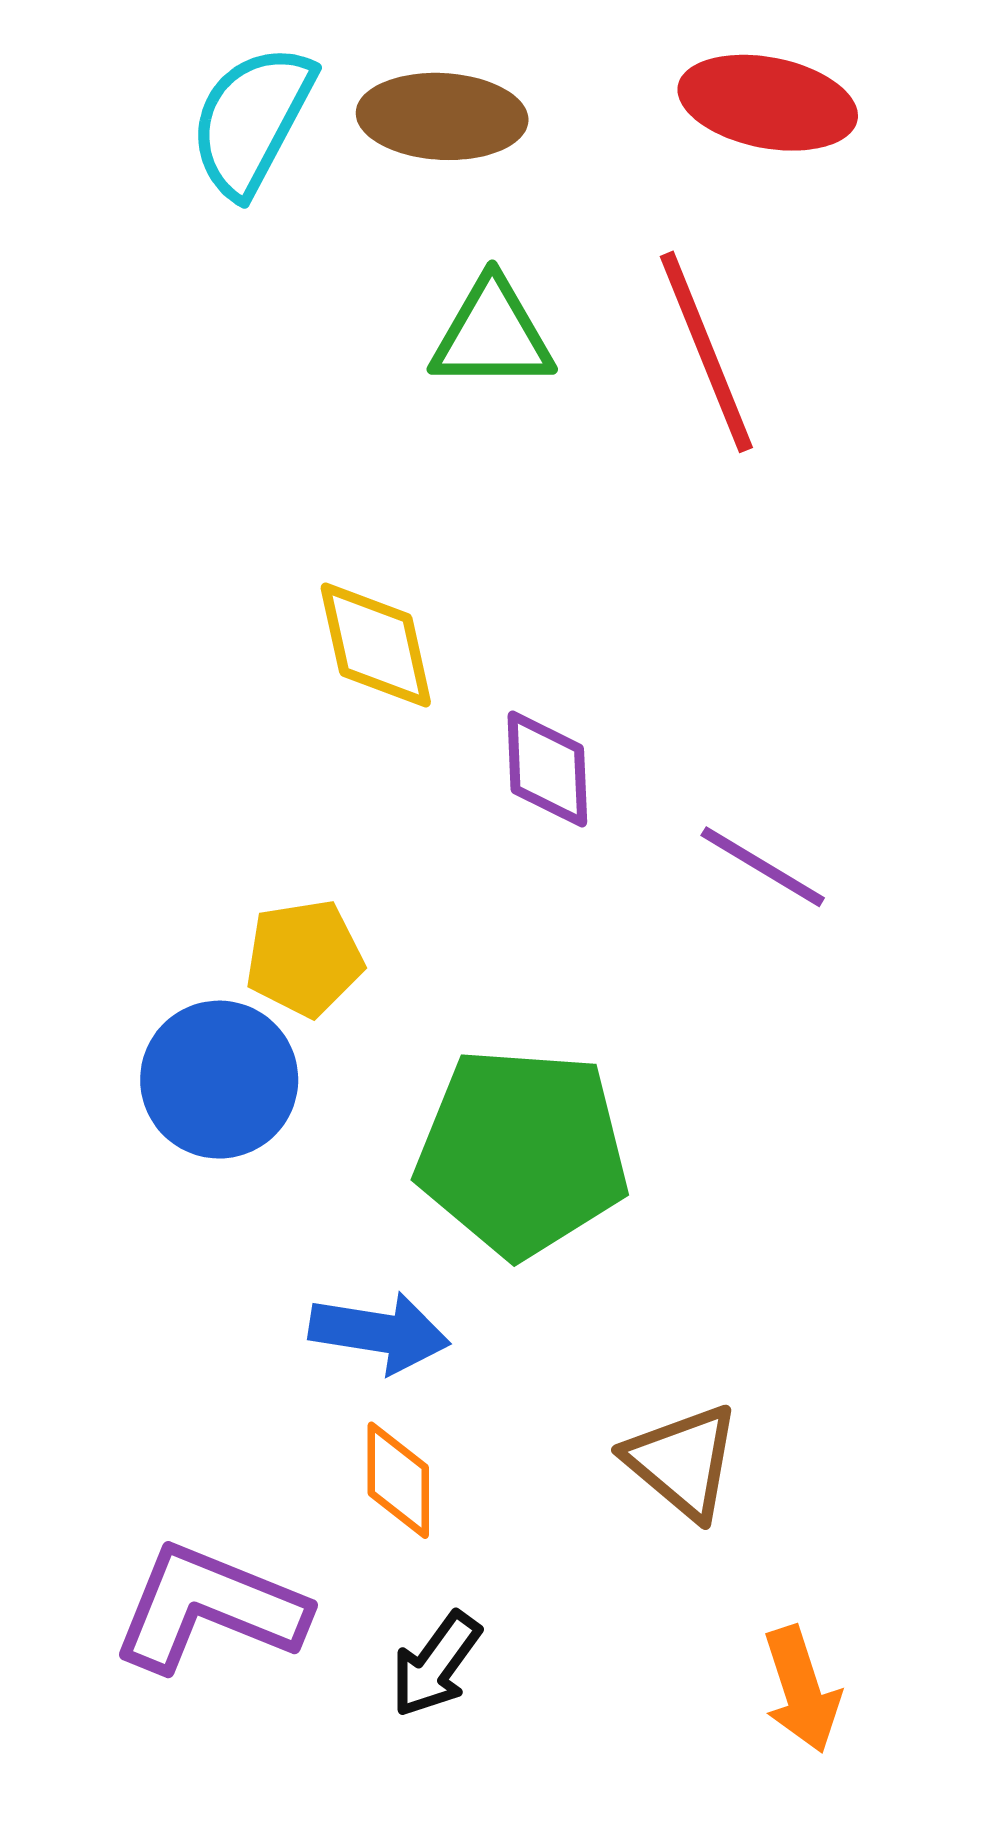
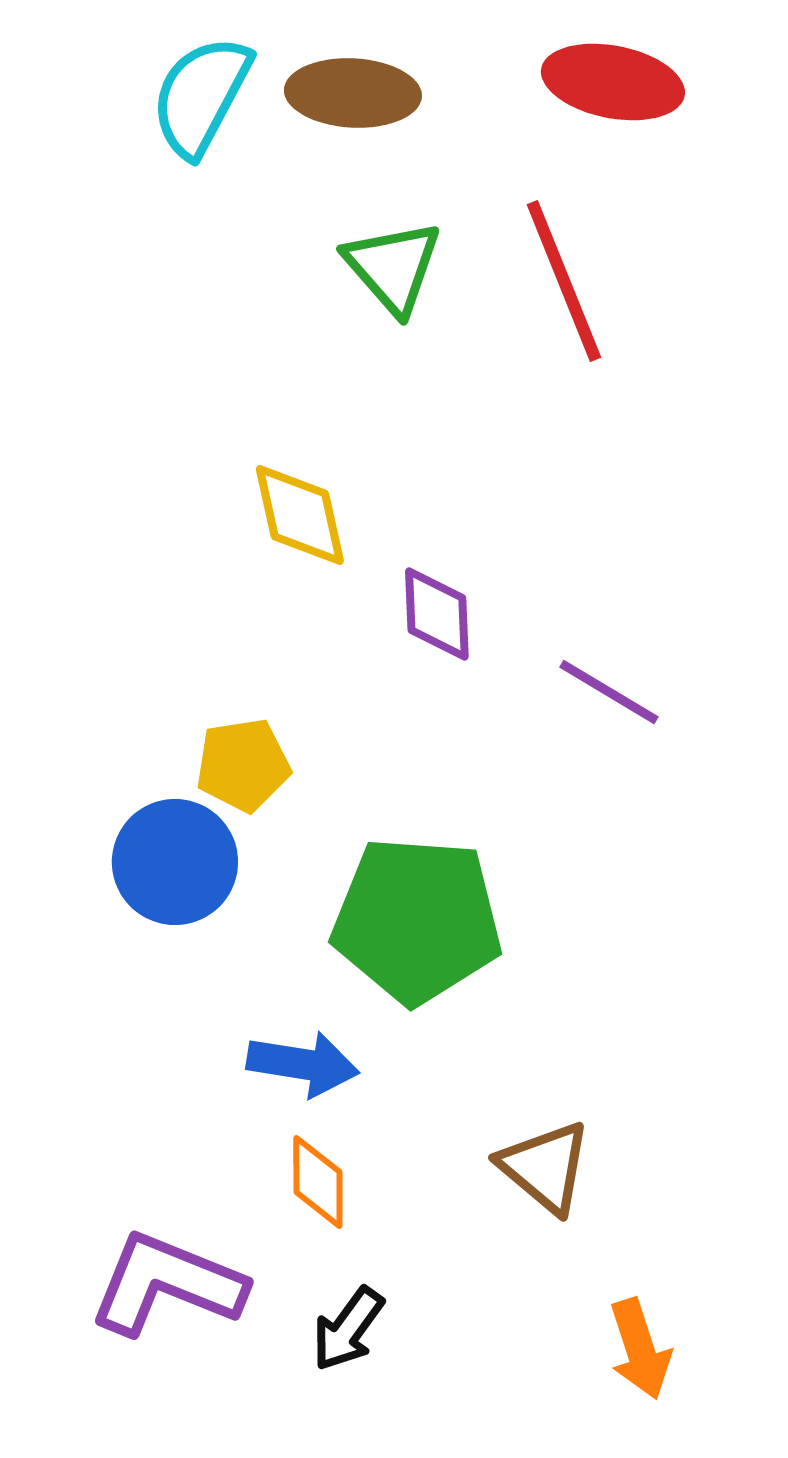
green triangle: (492, 334) -> (393, 267), turned 49

